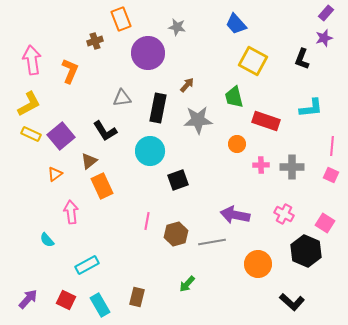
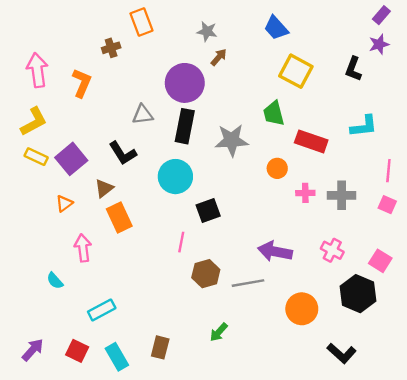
purple circle: (148, 53) -> (185, 83), moved
brown arrow: (187, 85) -> (219, 57), moved
pink line: (147, 221) -> (181, 242), moved

